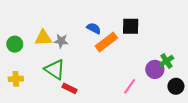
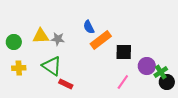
black square: (131, 26) -> (124, 52), moved
blue semicircle: (94, 28) -> (89, 27), turned -144
green cross: (166, 61) -> (161, 72), moved
yellow cross: (16, 79) -> (19, 68), moved

